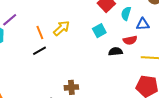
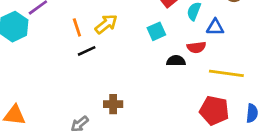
black line: (40, 51) -> (87, 51), moved

